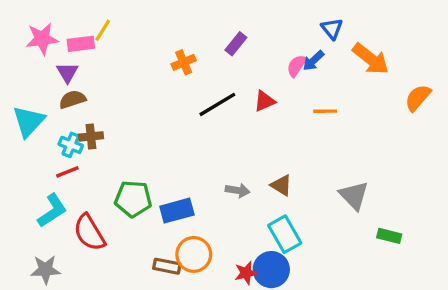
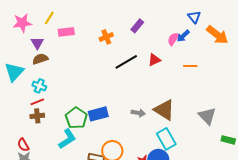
yellow line: (103, 30) -> (49, 18), moved
pink rectangle: (81, 44) -> (66, 32), moved
brown cross: (91, 136) -> (37, 116), moved
brown triangle: (281, 185) -> (164, 110), size x1.6
green pentagon: (133, 199) -> (76, 118), turned 30
cyan L-shape: (52, 211) -> (67, 139), moved
blue rectangle: (177, 211) -> (98, 114), moved
red semicircle: (89, 233) -> (23, 145), moved, size x0.6

